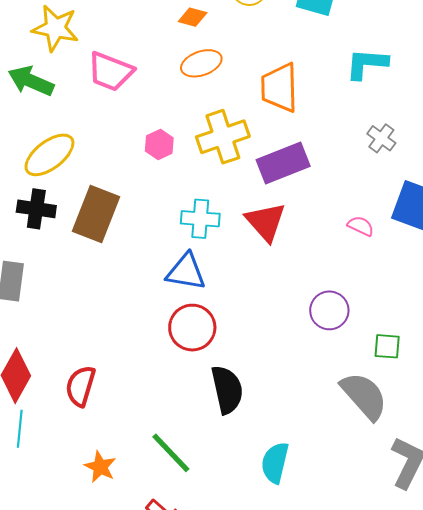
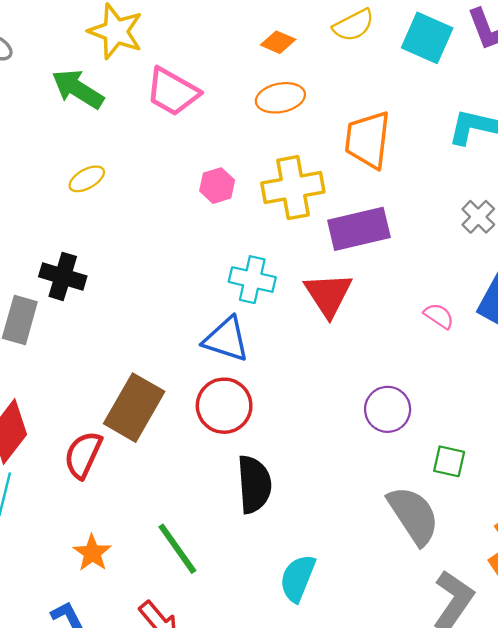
yellow ellipse: (49, 155) -> (87, 179), size x0.6
black cross: (36, 209) -> (63, 276), moved
brown rectangle: (96, 214) -> (134, 408), moved

